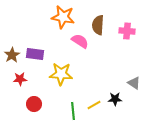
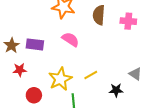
pink semicircle: (80, 41) -> (70, 39), moved
yellow star: (61, 74) -> (60, 79), moved, turned -30
yellow line: (94, 105) -> (91, 75), moved

